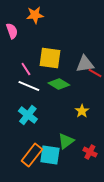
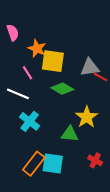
orange star: (35, 15) -> (37, 48), moved, turned 30
white line: (29, 86) -> (18, 94), moved
yellow star: (82, 111) -> (87, 117), size x1.5
green triangle: (66, 141) -> (70, 134), moved, turned 42

